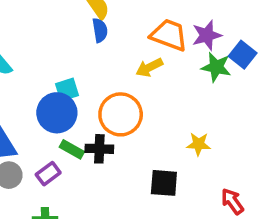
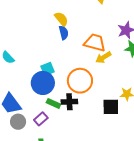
orange trapezoid: (169, 35) -> (95, 43), moved
yellow arrow: (149, 67) -> (103, 57), moved
black square: (164, 183) -> (111, 107), moved

